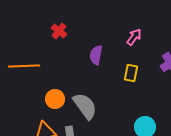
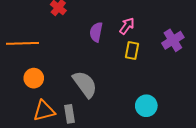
pink arrow: (134, 37) -> (127, 26), moved
orange circle: (55, 99) -> (34, 78), moved

